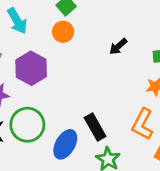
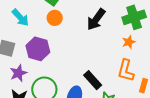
black arrow: (118, 46) -> (96, 19), size x1.6

